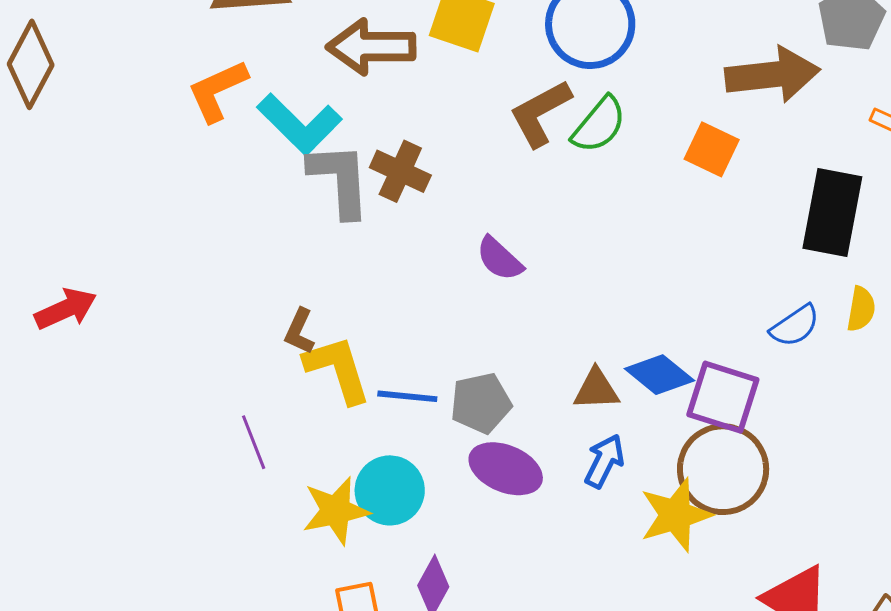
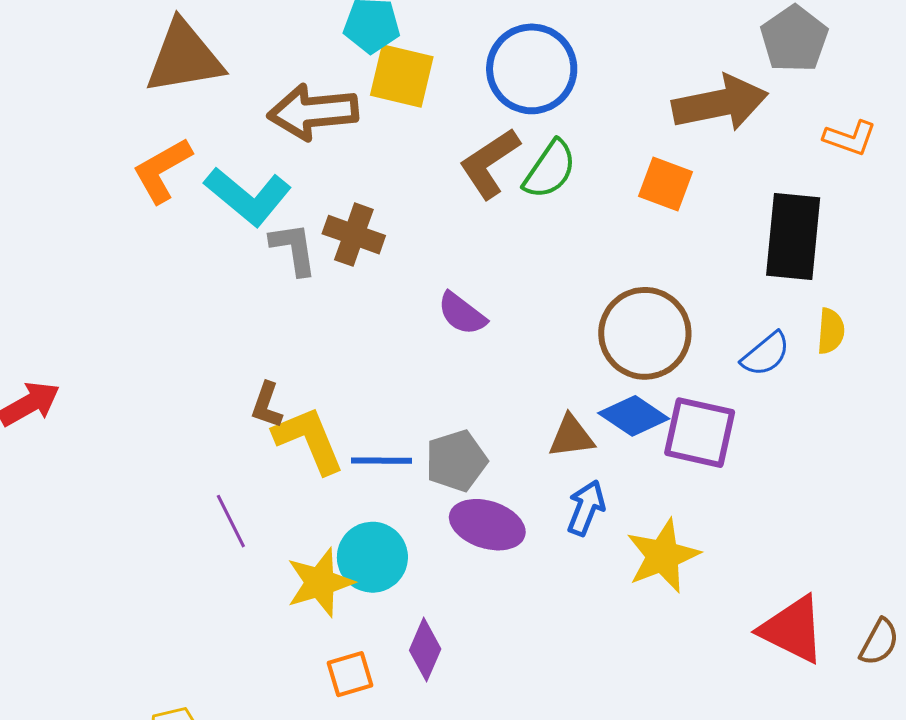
gray L-shape: (340, 180) -> (294, 249), size x0.7
brown circle: (723, 469) -> (645, 333), moved

